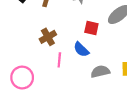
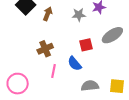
red square: (91, 28) -> (86, 45), turned -32

